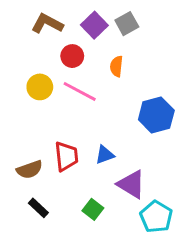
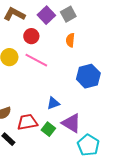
orange semicircle: (116, 66) -> (70, 40), moved
red trapezoid: (66, 156) -> (27, 122), moved, turned -95
green square: (93, 209) -> (48, 129), moved

